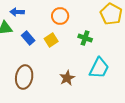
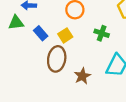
brown ellipse: (24, 77) -> (57, 59), moved

